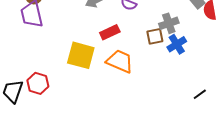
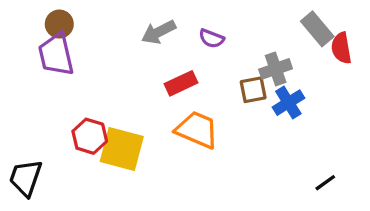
yellow square: (81, 55) -> (122, 149), moved
red hexagon: (38, 83) -> (90, 136), moved

